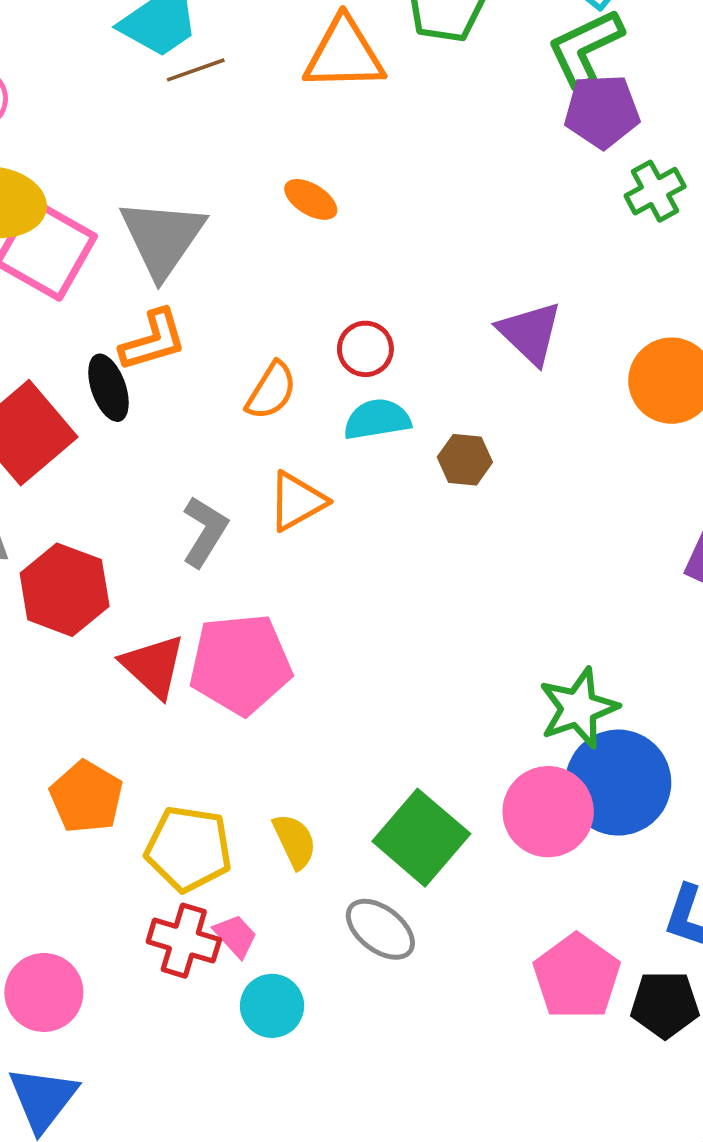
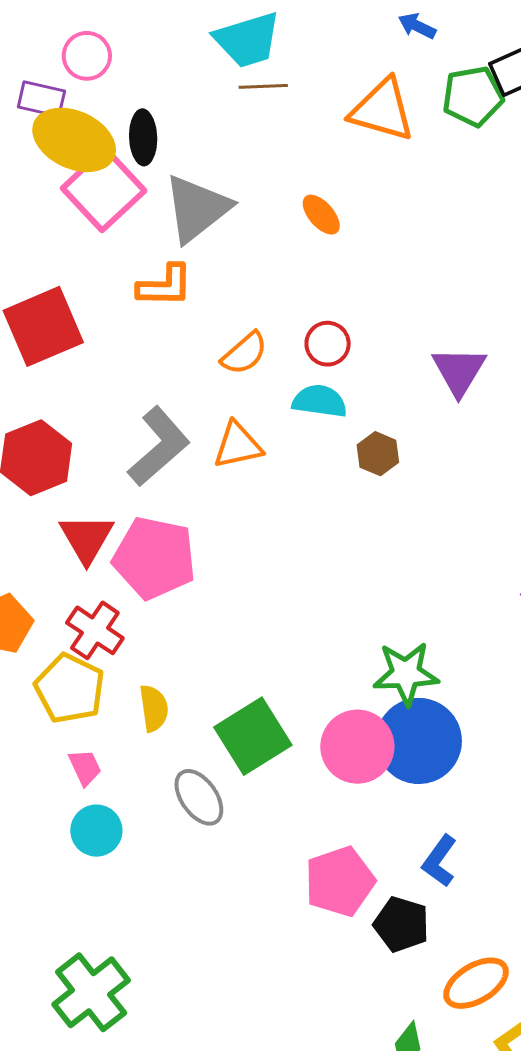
black ellipse: (109, 388) -> (143, 137), moved
gray L-shape: (205, 532) -> (159, 446), size x1.4
red cross: (184, 941) -> (95, 630), moved

